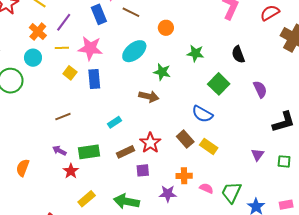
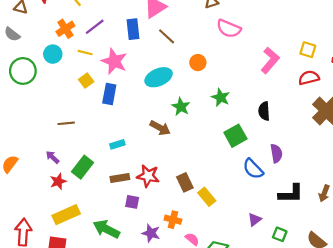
blue semicircle: (202, 114) -> (253, 169), moved
red star: (150, 143) -> (148, 176), turned 30
green rectangle: (89, 152) -> (82, 167), turned -60
yellow rectangle: (87, 199) -> (66, 215), size x1.4

